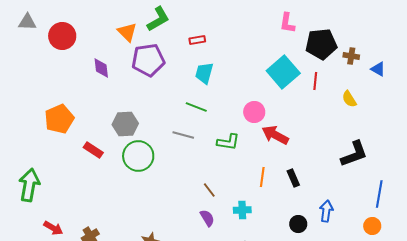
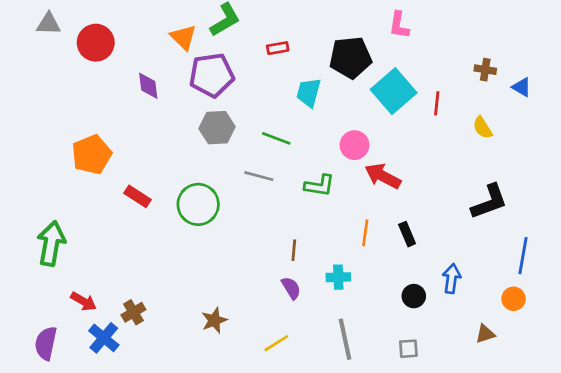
black pentagon: (321, 44) -> (350, 57), moved
cyan trapezoid: (204, 73) -> (309, 93), moved
gray hexagon: (125, 124) -> (217, 128), moved
brown line: (209, 190) -> (294, 250), turned 42

